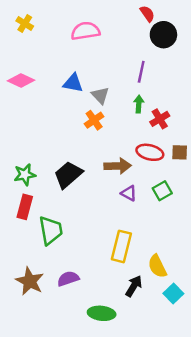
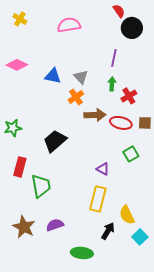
blue triangle: (73, 83) -> (53, 76), moved
brown arrow: (118, 166) -> (95, 115), moved
green star: (25, 175) -> (13, 128), moved
purple triangle: (129, 193) -> (103, 169), moved

